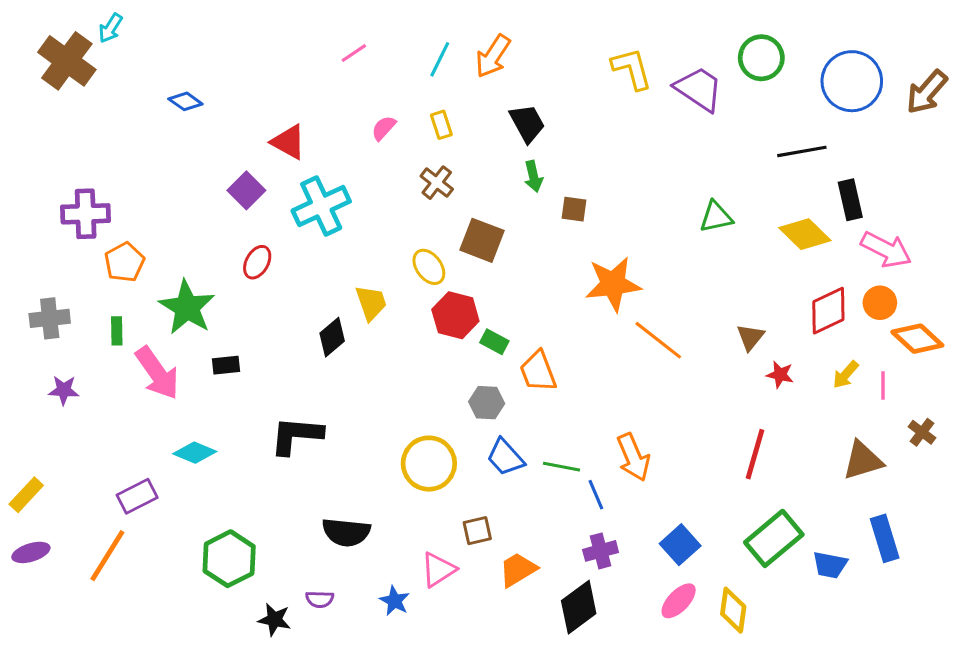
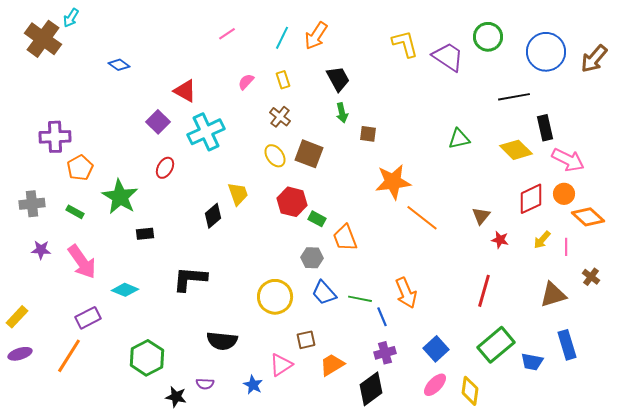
yellow ellipse: (429, 267) -> (275, 156), moved
green rectangle: (117, 331) -> (75, 212), turned -60
pink arrow: (157, 373) -> (82, 262), moved

